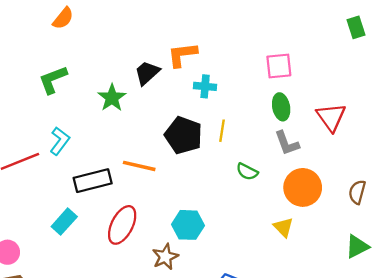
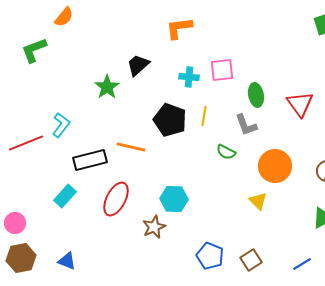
orange L-shape: (182, 55) -> (179, 28), moved
pink square: (279, 66) -> (222, 70), moved
green L-shape: (53, 80) -> (34, 50), moved
gray L-shape: (287, 143) -> (246, 125), moved

